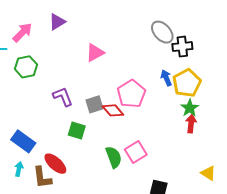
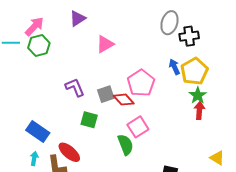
purple triangle: (57, 22) -> (78, 18), moved
gray ellipse: (162, 32) -> (169, 23), turned 60
green hexagon: (26, 67) -> (39, 45), moved
pink square: (136, 152) -> (138, 127), moved

